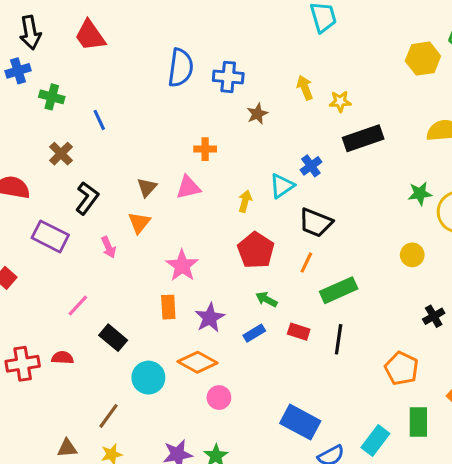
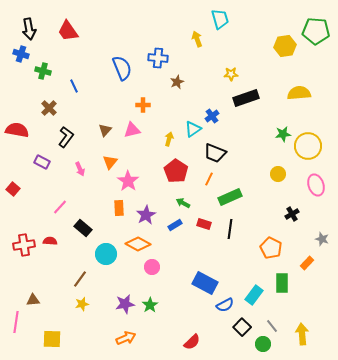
blue semicircle: (181, 68) -> (122, 68), moved, turned -30
blue cross: (18, 71) -> (21, 54), turned 35
yellow arrow: (305, 88) -> (197, 39), moved
orange triangle: (139, 223) -> (110, 162), moved
purple rectangle: (50, 236) -> (42, 162), size x0.7
brown triangle: (67, 448) -> (33, 300), moved

